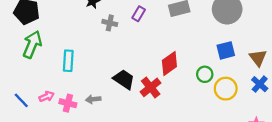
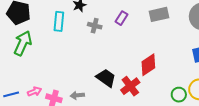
cyan rectangle: (68, 61) -> (59, 21), moved
green circle: (205, 74) -> (179, 95), moved
blue line: (21, 100) -> (11, 94), turned -63

